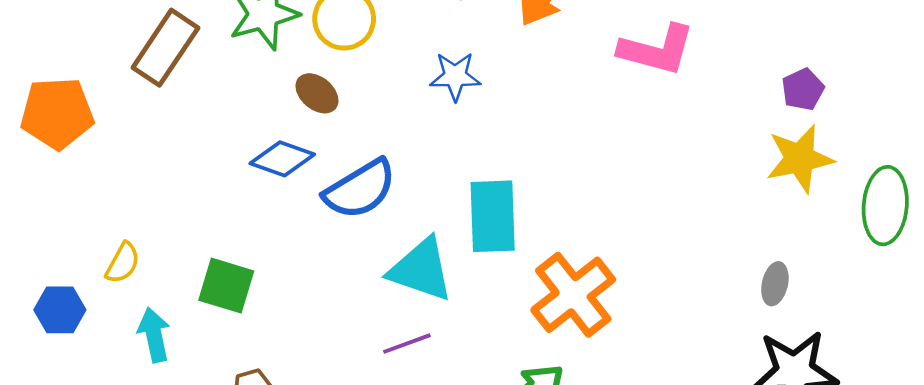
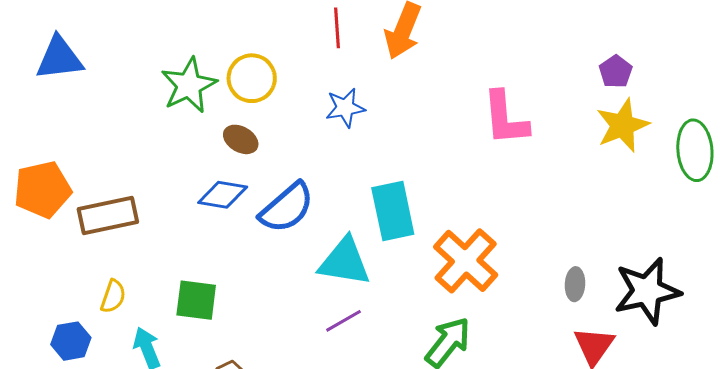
brown rectangle: (165, 48) -> (108, 215), moved, turned 54
pink L-shape: (657, 50) -> (505, 118), moved, turned 80
gray ellipse: (775, 284) -> (575, 284), moved

